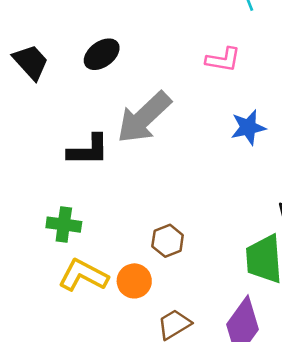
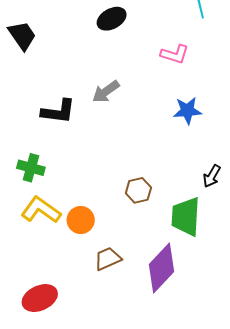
black ellipse: (102, 54) -> (112, 19), moved
gray arrow: (144, 118) -> (106, 92), size x0.6
brown hexagon: (168, 241) -> (138, 190), moved

